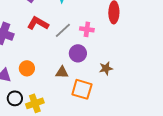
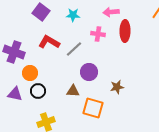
pink cross: (87, 29) -> (98, 34), moved
orange circle: (27, 68) -> (30, 73), moved
black circle: (15, 98) -> (38, 91), moved

